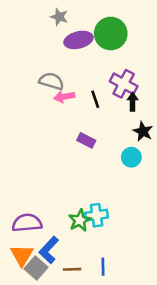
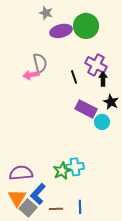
gray semicircle: (51, 81) -> (40, 63), turned 60
pink arrow: (64, 97) -> (31, 75), moved
purple rectangle: (86, 140) -> (86, 109), moved, size x1.5

